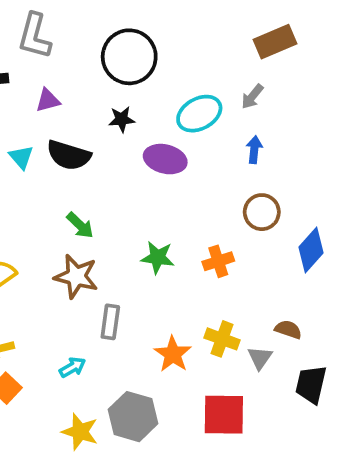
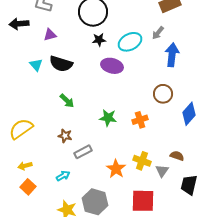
black star: (122, 119) -> (99, 40), moved
blue arrow: (254, 150) -> (172, 55), moved, size x1.6
brown star: (76, 276) -> (65, 136), moved, size x0.6
gray rectangle: (110, 322) -> (83, 152), turned 54

